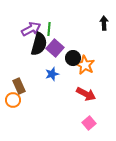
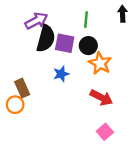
green line: (49, 29) -> (86, 20), moved
purple square: (55, 48) -> (65, 43), turned -30
black circle: (73, 58) -> (88, 46), moved

